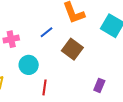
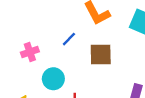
brown square: (72, 49) -> (101, 55), turned -30

